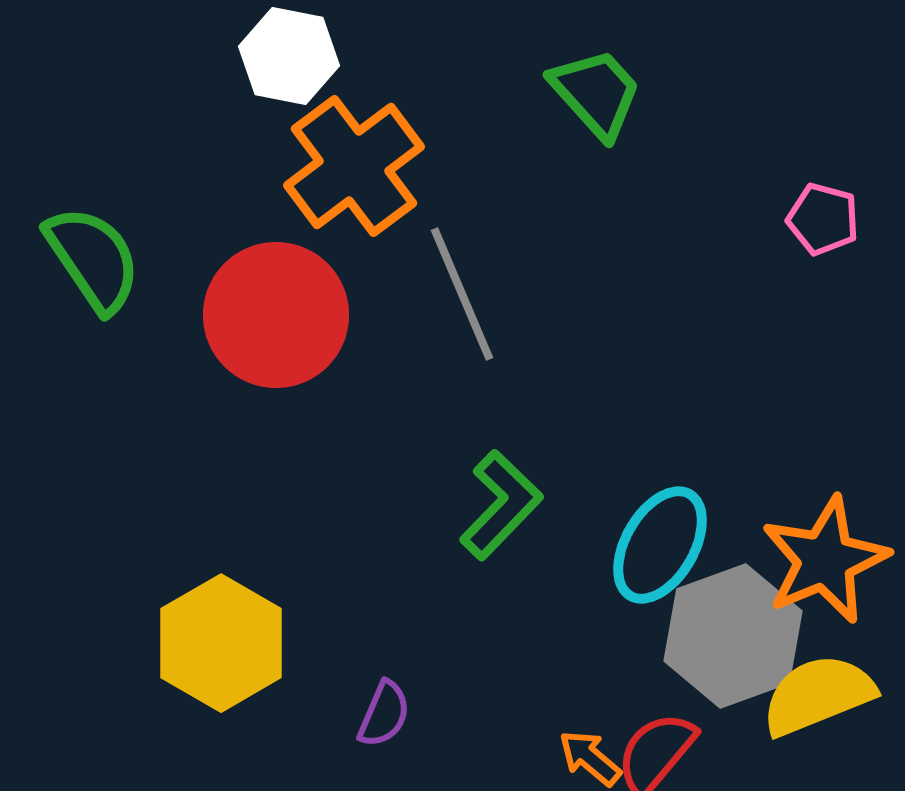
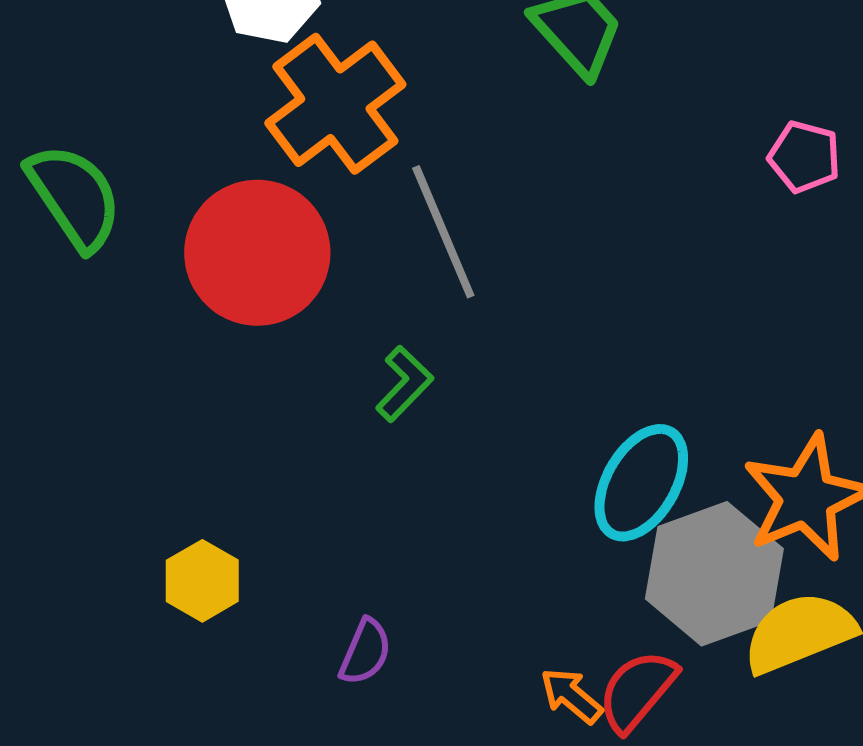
green L-shape: (501, 505) -> (404, 384), moved, size x0.7
yellow hexagon: (221, 643) -> (202, 581), size x0.6

